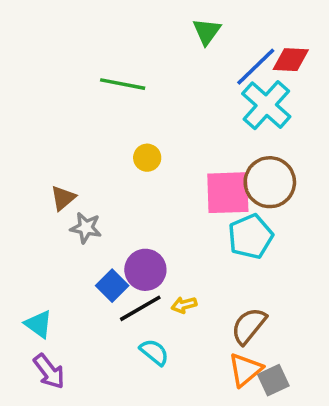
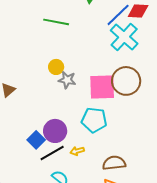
green line: (123, 84) -> (56, 22), moved
gray star: (86, 228) -> (67, 80), moved
cyan pentagon: (251, 237) -> (94, 120), moved, turned 30
brown semicircle: (249, 326) -> (114, 163), turned 45

